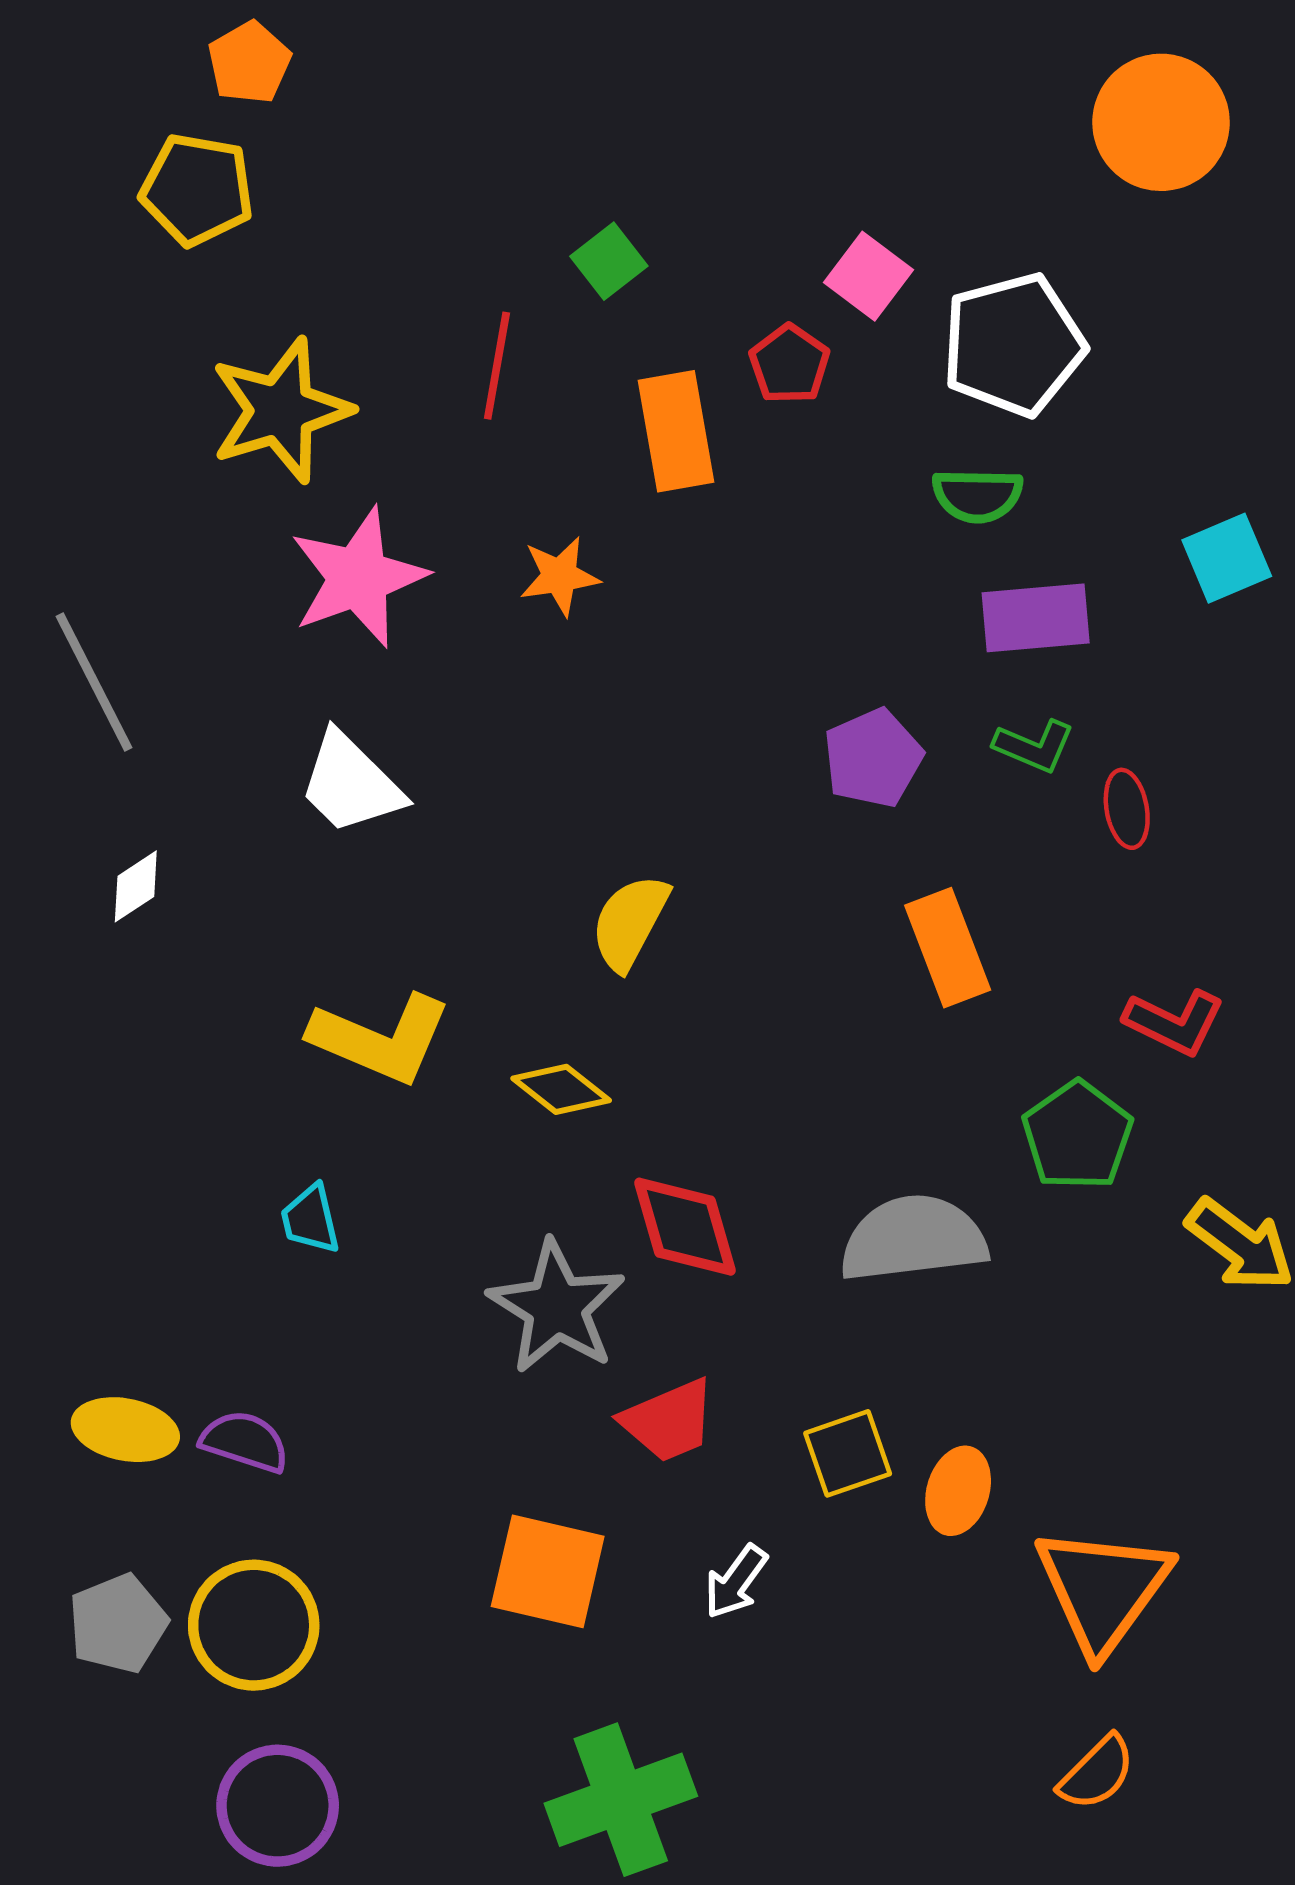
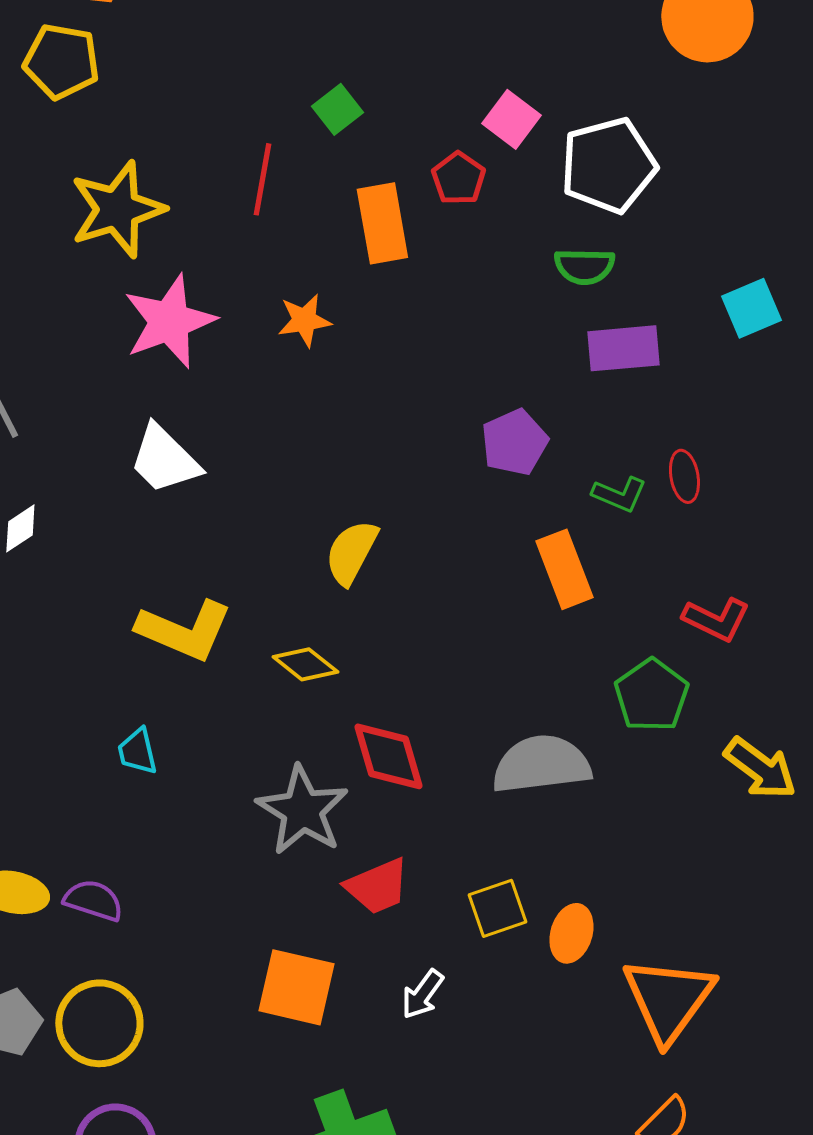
green L-shape: (1034, 746) -> (619, 494), moved

